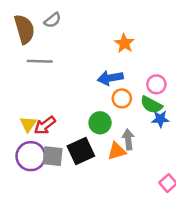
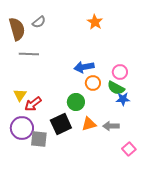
orange star: (124, 43) -> (95, 22), moved
yellow triangle: (28, 124) -> (20, 95), moved
gray arrow: (128, 139) -> (111, 126), moved, turned -84
gray square: (53, 156) -> (39, 139), moved

